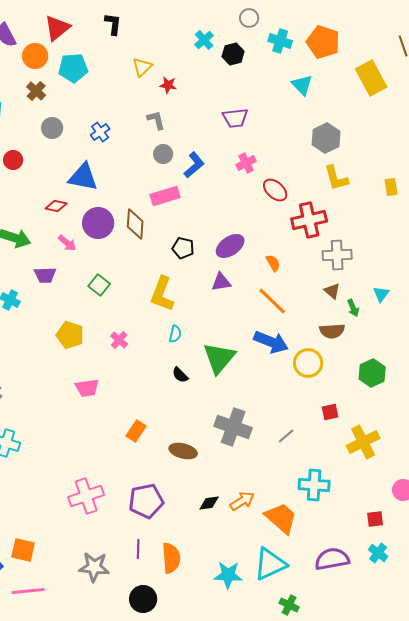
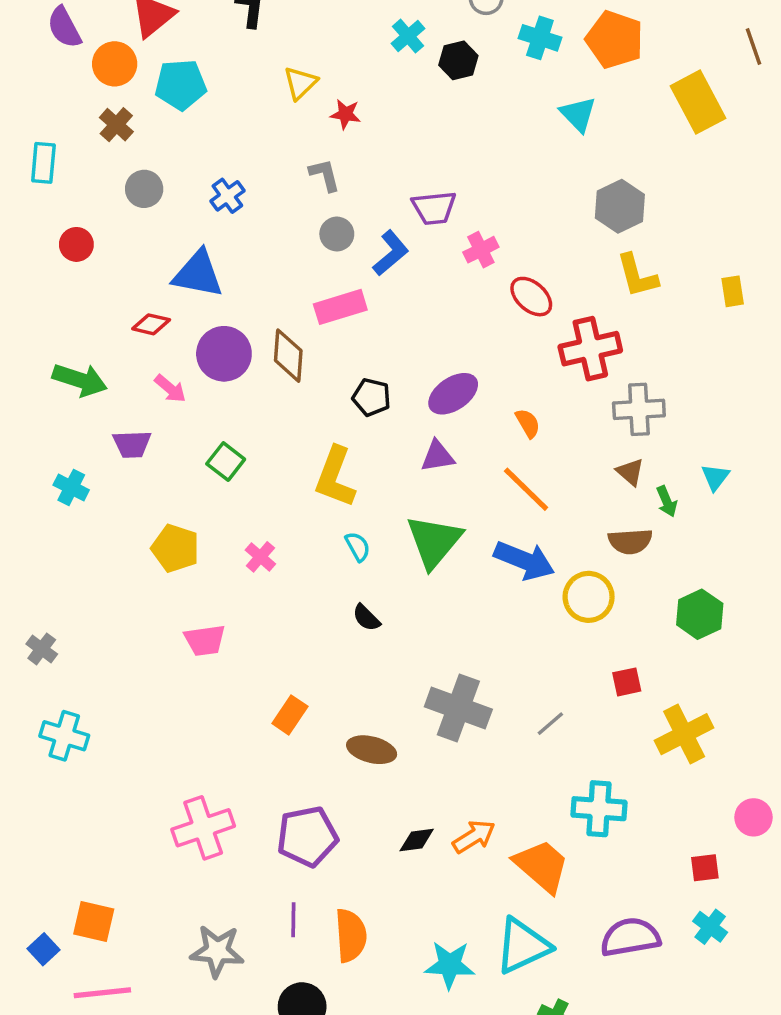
purple trapezoid: (235, 118) -> (434, 208), moved
cyan semicircle: (175, 334) -> (358, 547), turned -42
green triangle: (219, 358) -> (434, 541), moved

